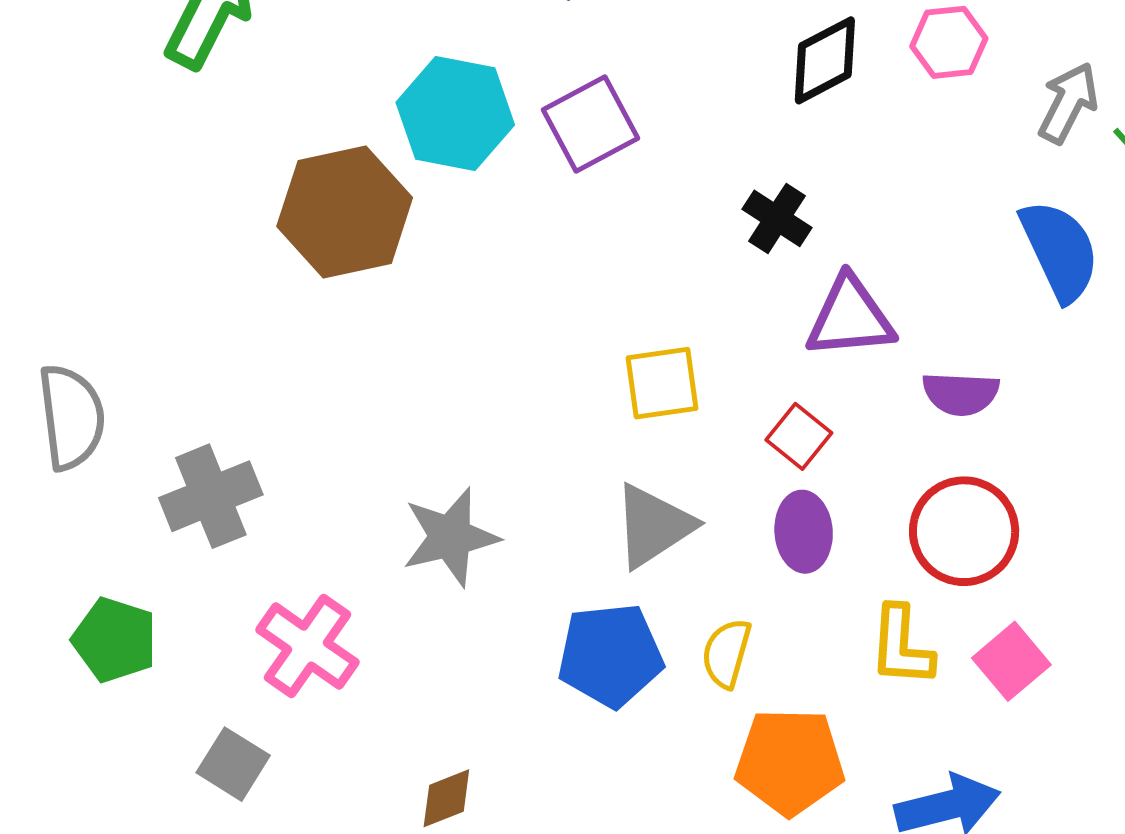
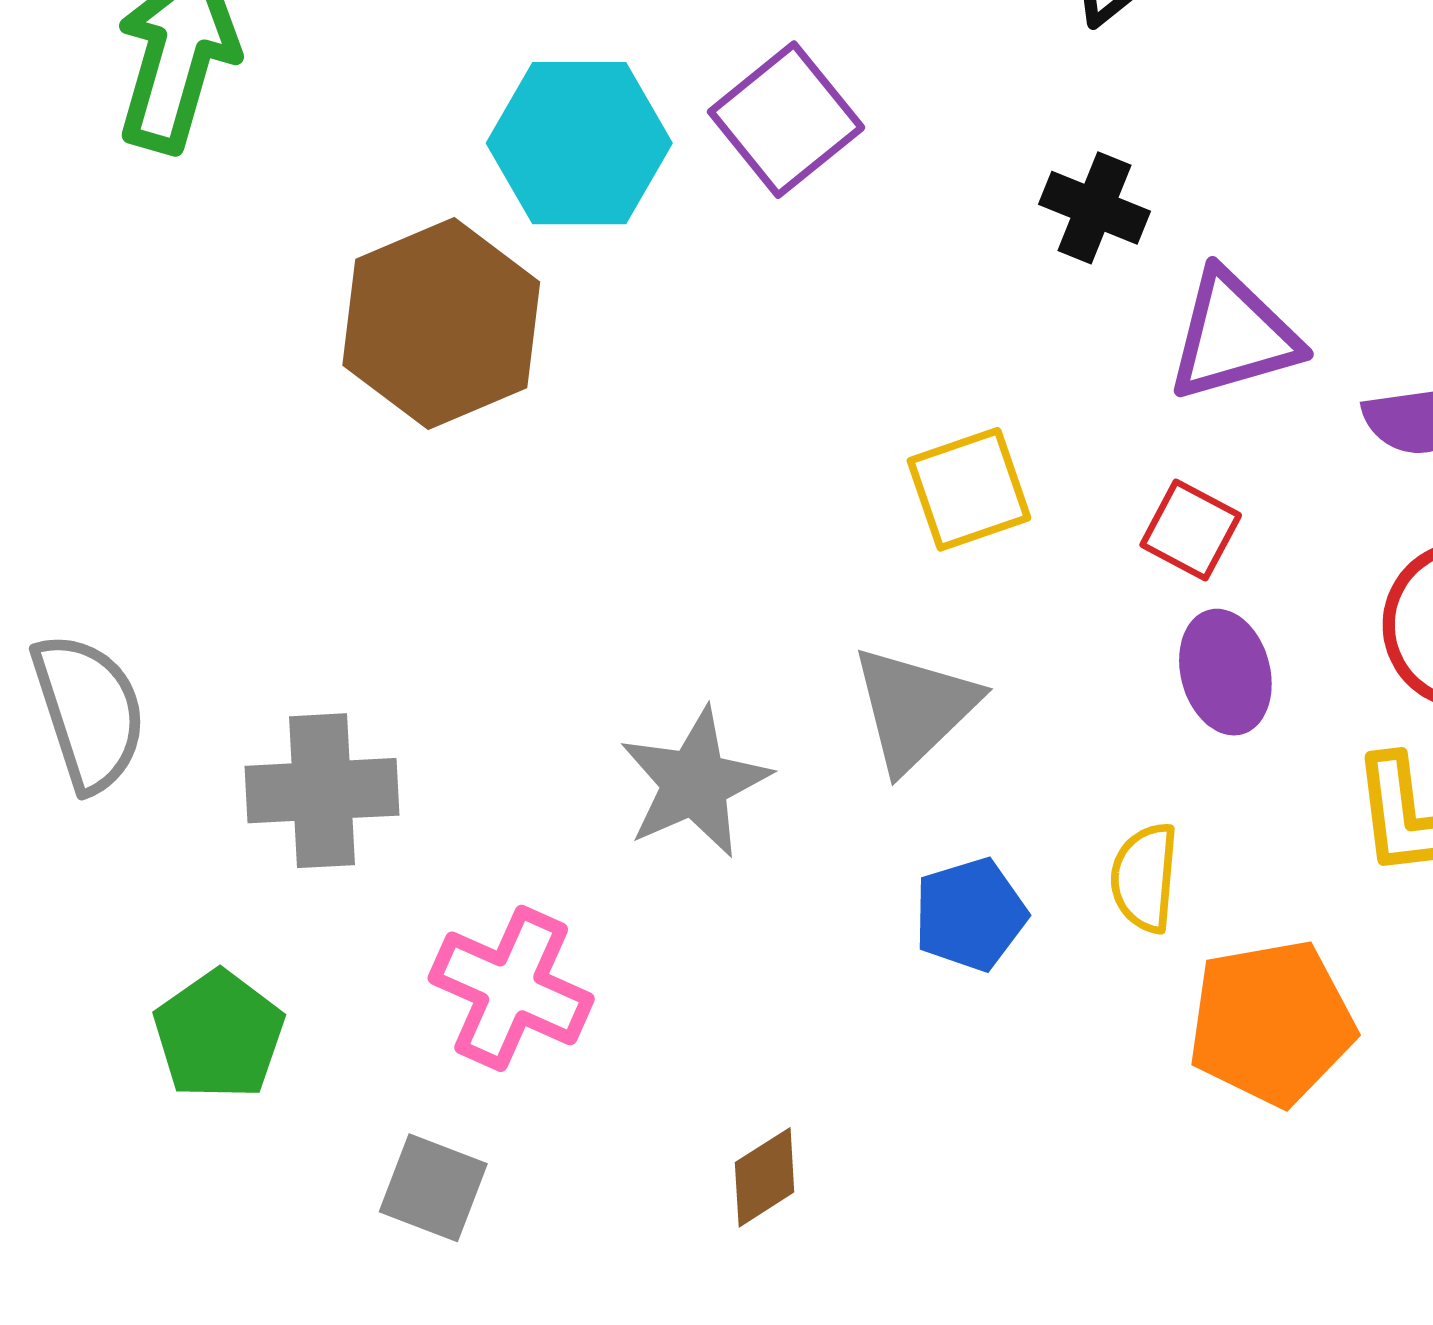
gray cross: (211, 496) -> (322, 791), turned 30
gray triangle: (653, 526) -> (914, 708), moved
green pentagon: (115, 640) -> (219, 1035), turned 30
blue pentagon: (610, 655) -> (970, 914), size x0.7

